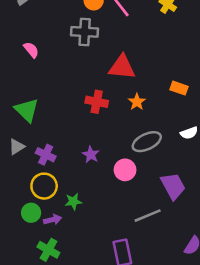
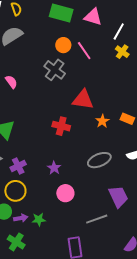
gray cross: (85, 32) -> (55, 70), turned 30
orange star: (137, 102) -> (102, 121), moved
purple cross: (46, 155) -> (18, 166), turned 35
pink circle: (125, 170) -> (65, 193), moved
green star: (73, 201) -> (39, 220), moved

